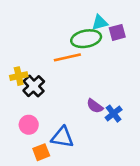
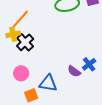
orange line: (67, 57) -> (20, 19), moved, turned -35
purple semicircle: (95, 106) -> (74, 71), moved

